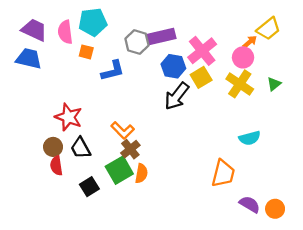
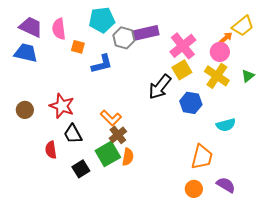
cyan pentagon: (93, 22) -> (102, 20), moved
blue hexagon: (173, 66) -> (191, 103), moved
brown circle: (53, 147) -> (25, 110), moved
orange circle: (275, 209) -> (194, 189), moved

